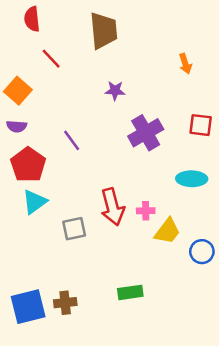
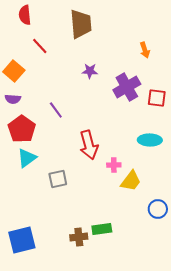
purple cross: (146, 133) -> (127, 87), moved
red arrow: (112, 207) -> (89, 145), moved
blue circle: (202, 252) -> (158, 209), moved
brown cross: (65, 303) -> (79, 237), moved

